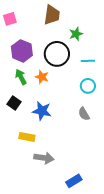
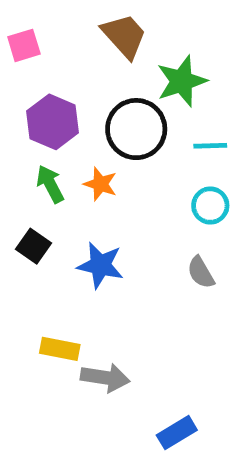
brown trapezoid: (52, 15) -> (124, 36), turned -50
green star: (76, 34) -> (182, 81), size x1.5
yellow rectangle: (27, 137) -> (60, 349), moved

